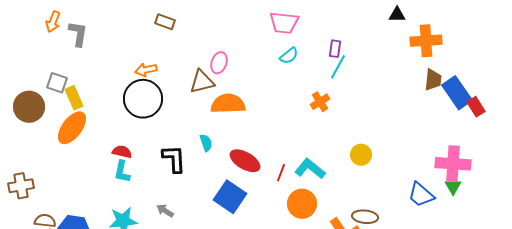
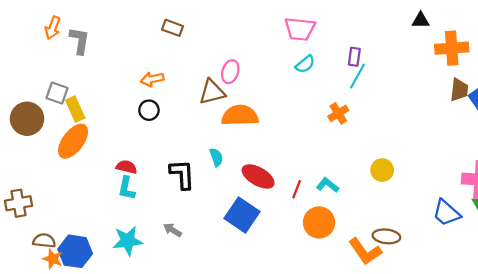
black circle: (143, 99) -> (149, 110), size x0.5
cyan L-shape: (310, 169) -> (328, 185), size x0.7

